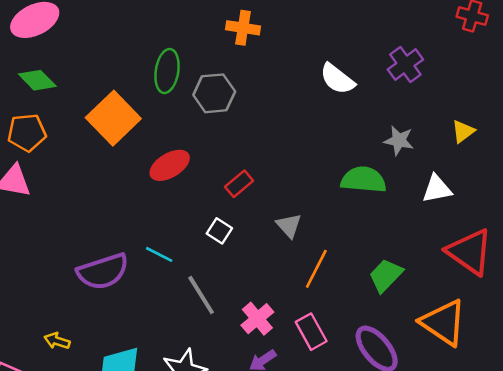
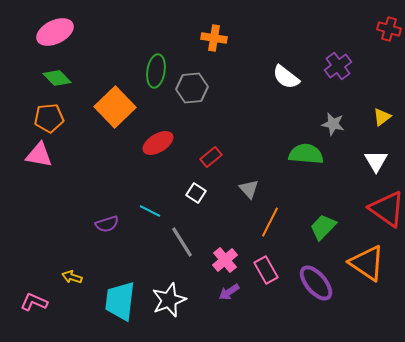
white triangle: (437, 189) -> (376, 161), moved, turned -50
purple semicircle: (103, 271) -> (107, 224), size x0.6

